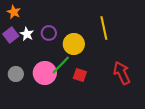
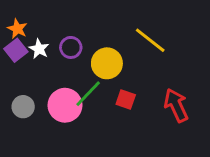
orange star: (14, 12) -> (17, 29), moved
yellow line: (104, 28) -> (150, 40), turned -40
red square: (80, 75) -> (126, 99), moved

